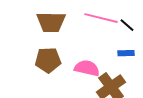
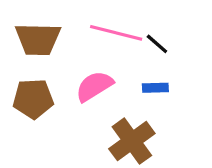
pink semicircle: (87, 68) -> (94, 86), moved, turned -45

